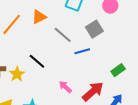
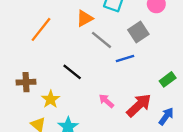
orange triangle: (39, 17) -> (85, 18), moved
yellow star: (17, 74) -> (51, 99), moved

